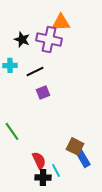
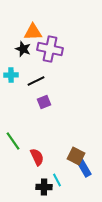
orange triangle: (61, 22) -> (33, 32), moved
red semicircle: (39, 160) -> (37, 157), moved

